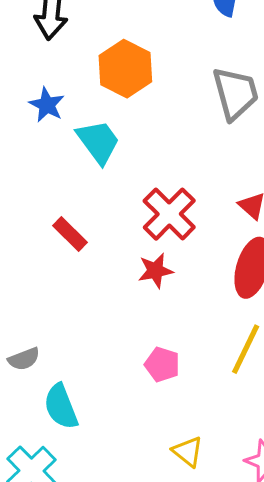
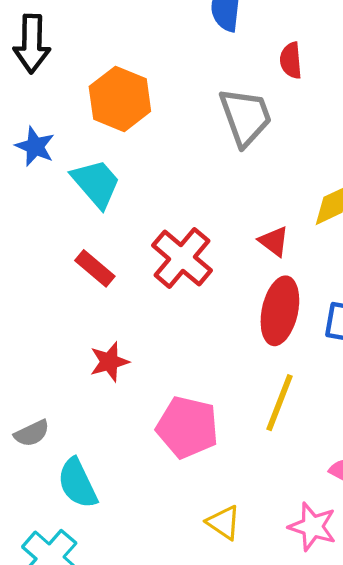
red rectangle: (70, 234) -> (95, 268), moved
red star: (155, 271) -> (109, 362), moved
pink pentagon: (162, 364) -> (187, 427), size x1.6

